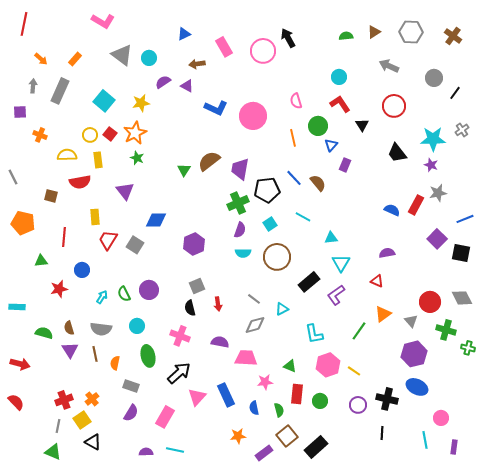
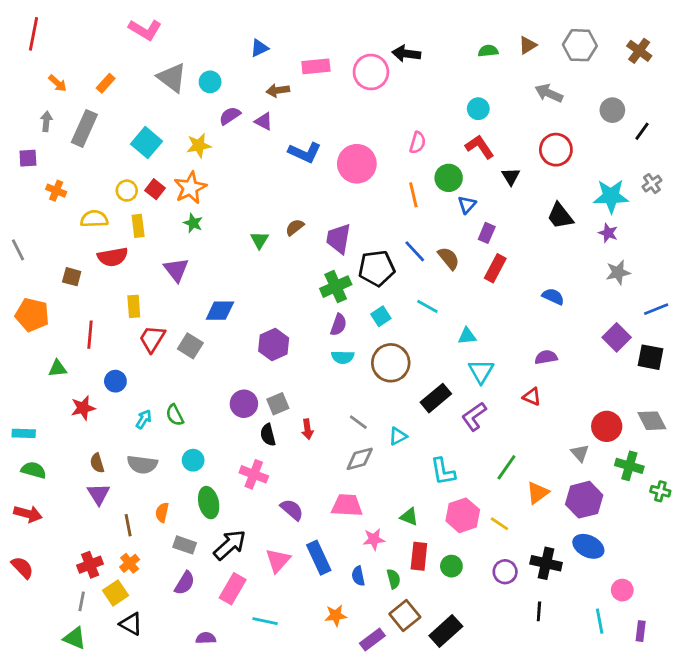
black arrow: (288, 38) -> (406, 54), turned -54
pink rectangle: (224, 47) -> (316, 66), turned -66
pink semicircle: (296, 101) -> (418, 143), turned -147
brown semicircle: (209, 161) -> (295, 227), size x0.6
red rectangle: (416, 205) -> (495, 268), moved
purple circle: (149, 290) -> (244, 404), moved
orange triangle: (383, 314) -> (538, 493), moved
green semicircle: (44, 333) -> (34, 470), moved
purple semicircle: (220, 342) -> (292, 510), moved, turned 30
brown line: (95, 354) -> (128, 525), moved
black arrow: (179, 373) -> (230, 545), moved
cyan line: (175, 450) -> (265, 621), moved

